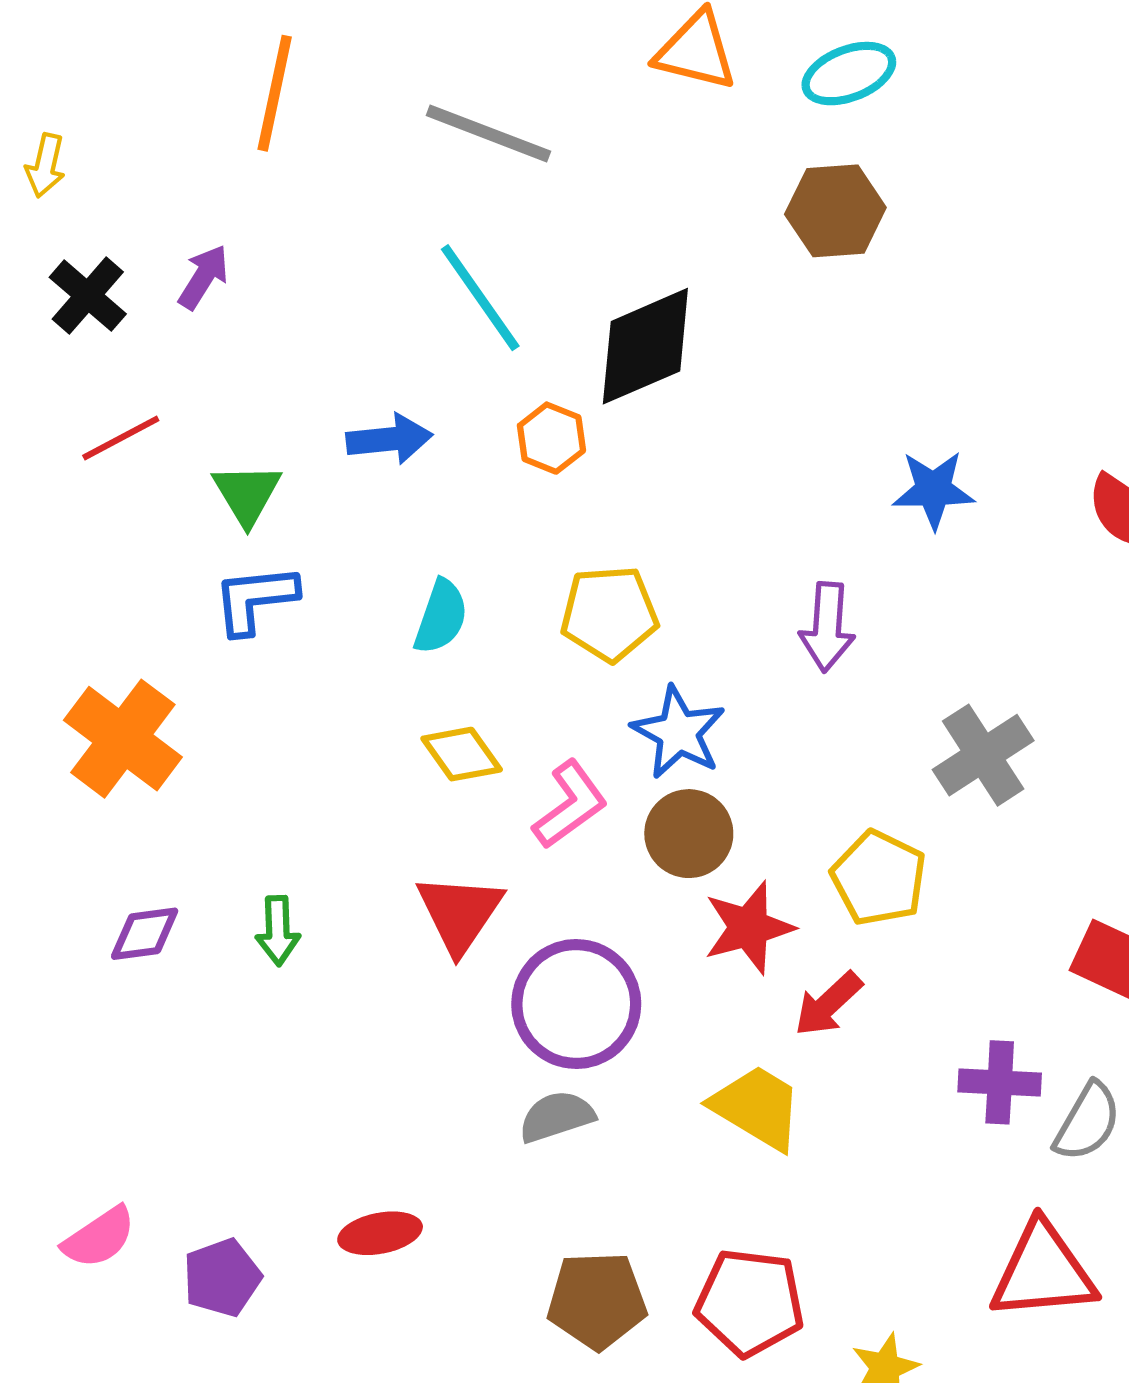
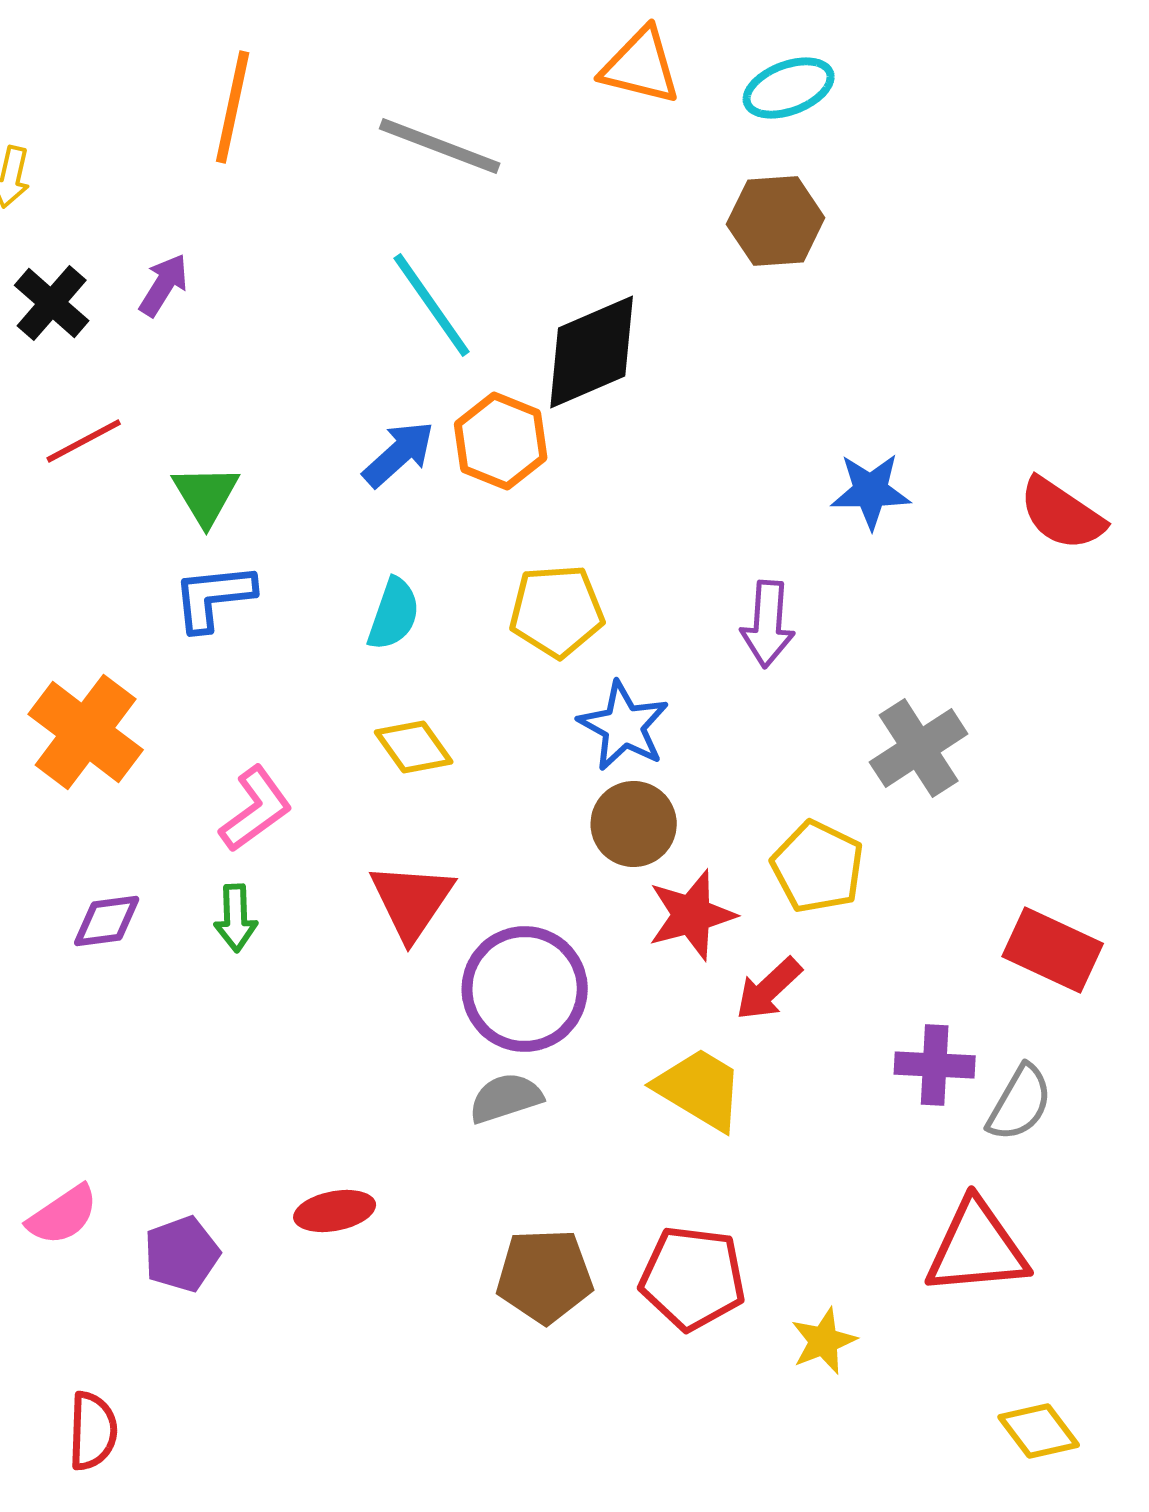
orange hexagon: (551, 438) -> (501, 441), size x1.4
blue arrow: (389, 439) -> (399, 454), moved, turned -36
pink L-shape: (570, 805) -> (256, 809), moved

